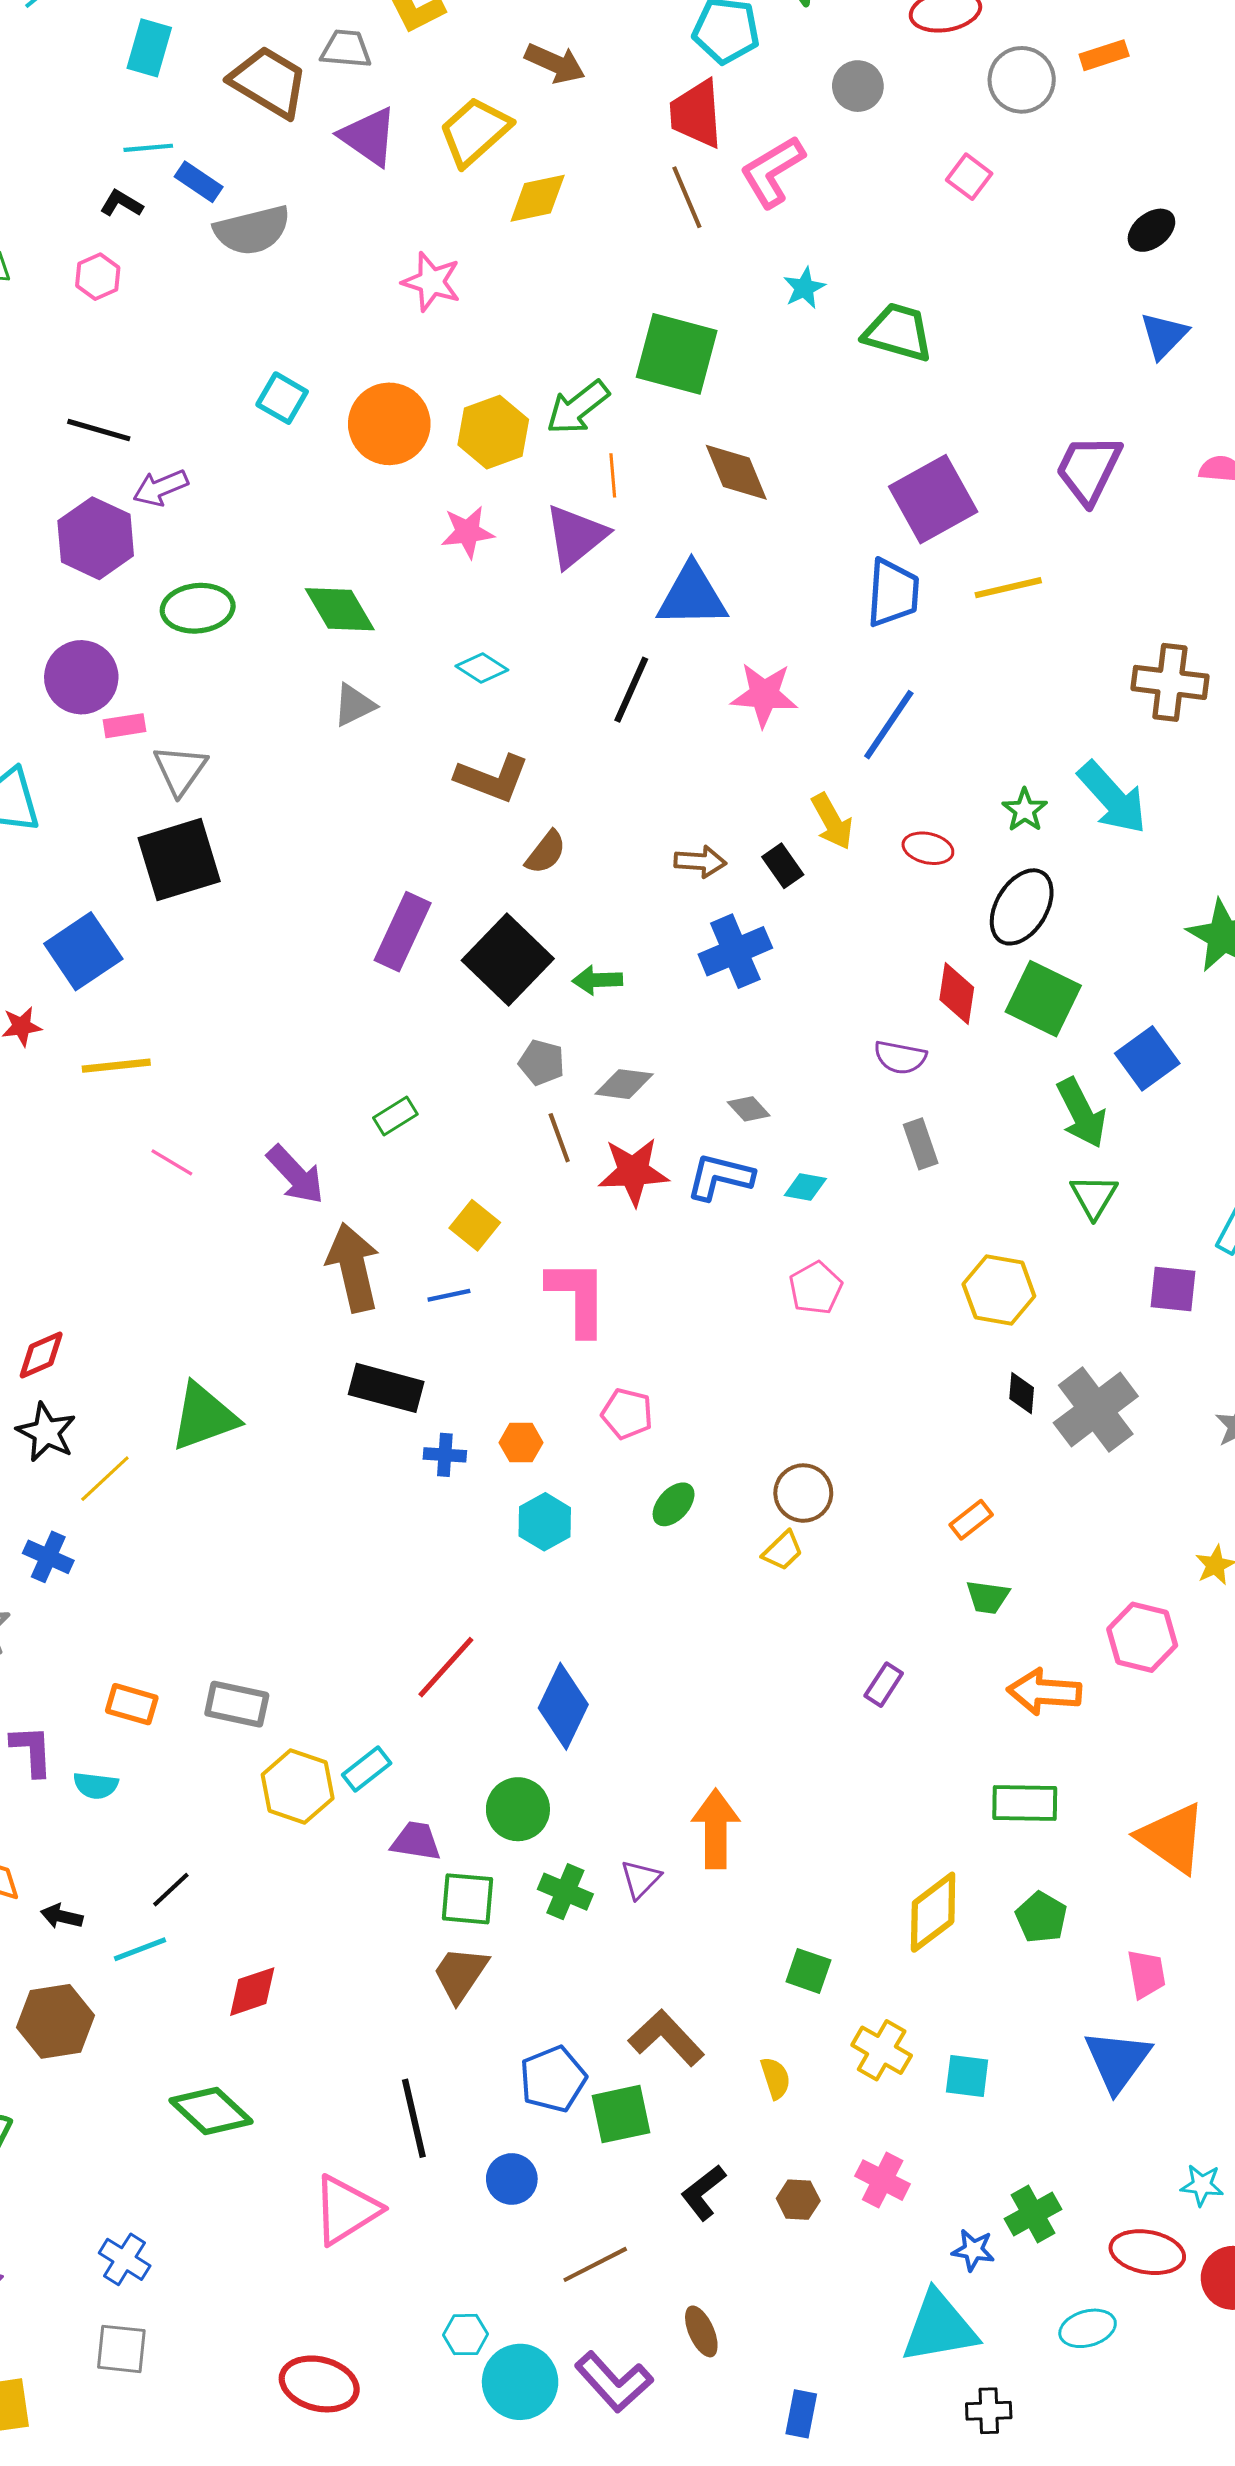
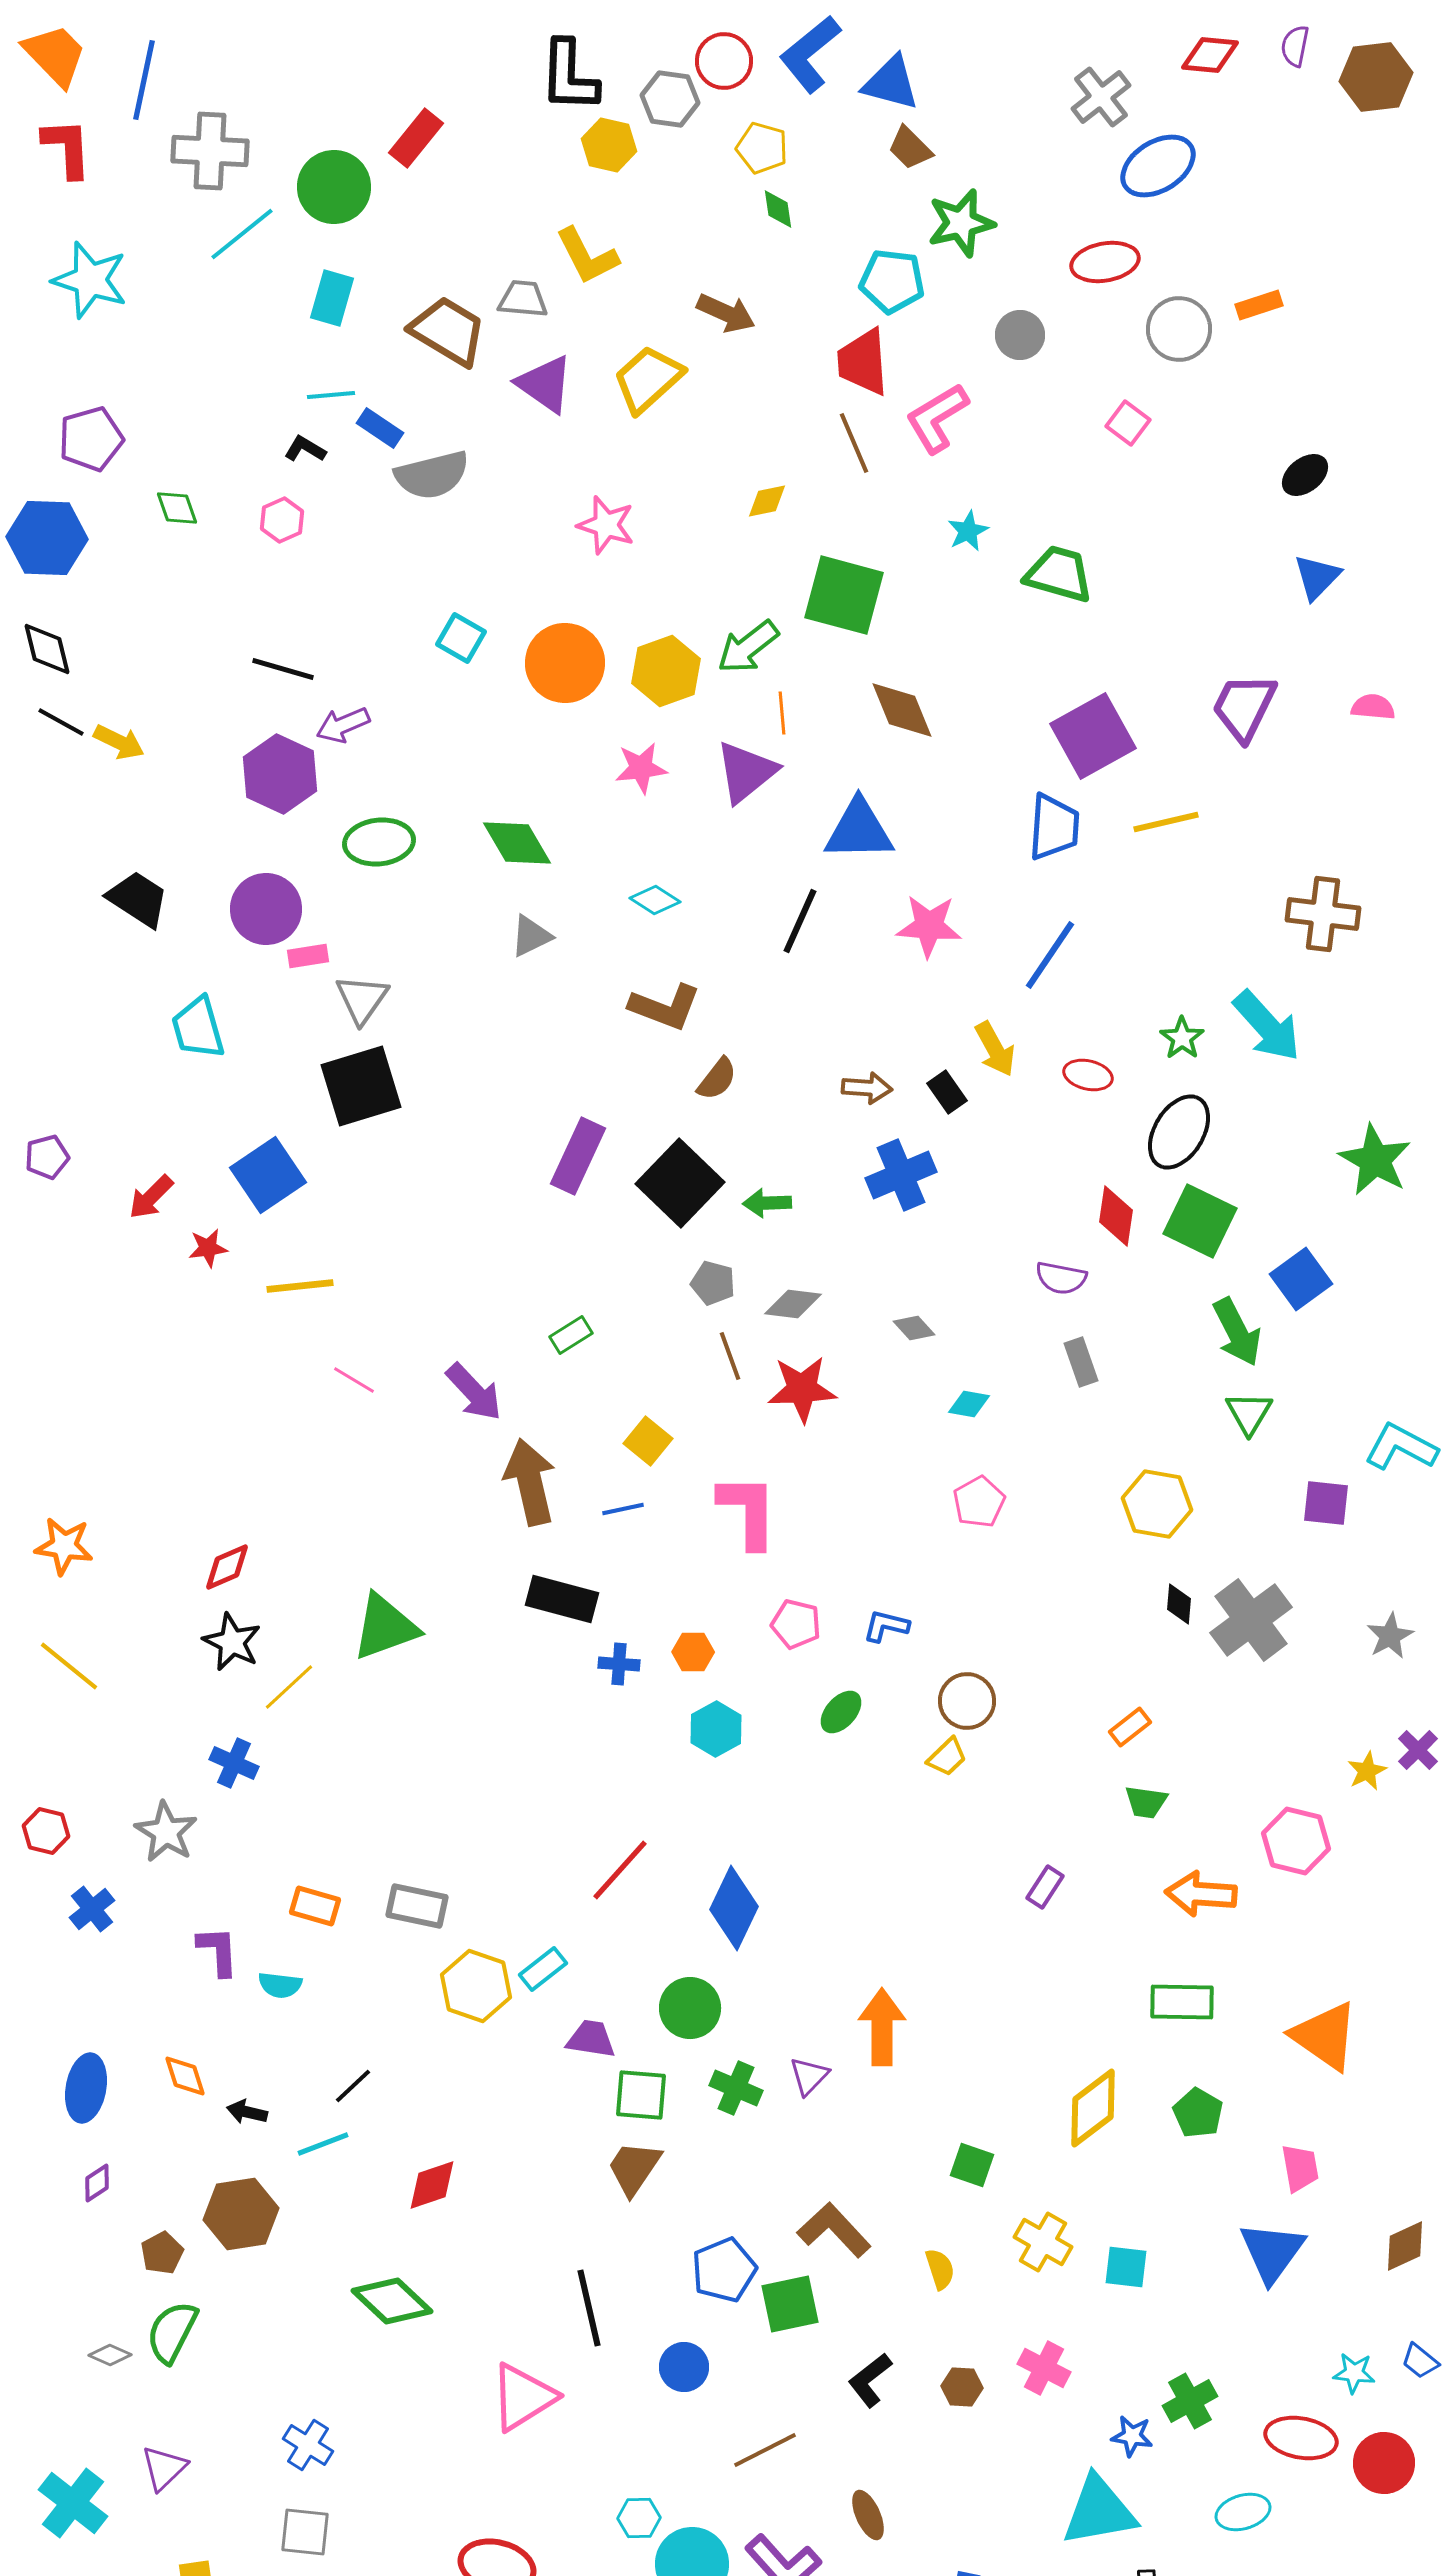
yellow diamond: (538, 198) -> (767, 501), moved, size x0.7
blue L-shape: (720, 1177) -> (886, 1626), moved, size x0.7

